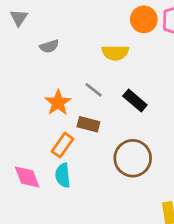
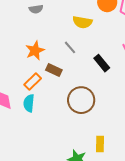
gray line: (94, 90) -> (70, 47), moved
black rectangle: (135, 101) -> (102, 63), moved

